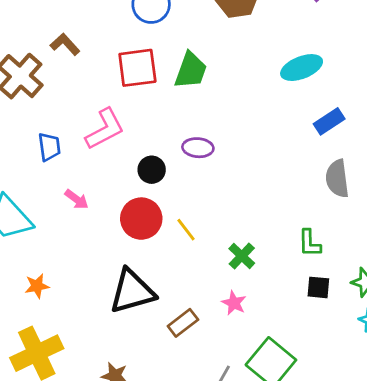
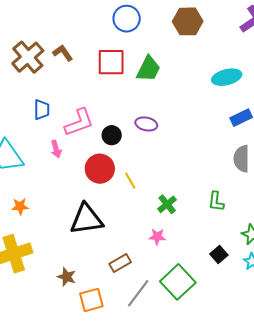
brown L-shape: (65, 44) -> (63, 53), moved
pink L-shape: (105, 129) -> (79, 122), moved
pink arrow: (77, 199) -> (56, 149), turned 30
black square: (318, 287) -> (219, 255), moved, turned 36
pink star: (234, 303) -> (157, 237), turned -30
brown rectangle: (183, 323) -> (120, 263), moved

